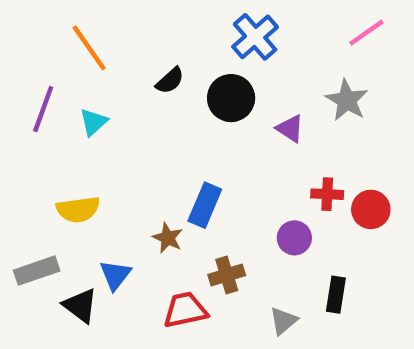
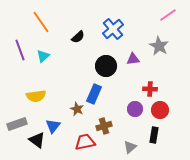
blue cross: (255, 37) -> (113, 29), moved
black circle: (231, 98) -> (106, 66), moved
purple line: (43, 109) -> (20, 50), turned -40
purple triangle: (290, 129) -> (133, 59), turned -40
red circle: (371, 209) -> (160, 110), moved

